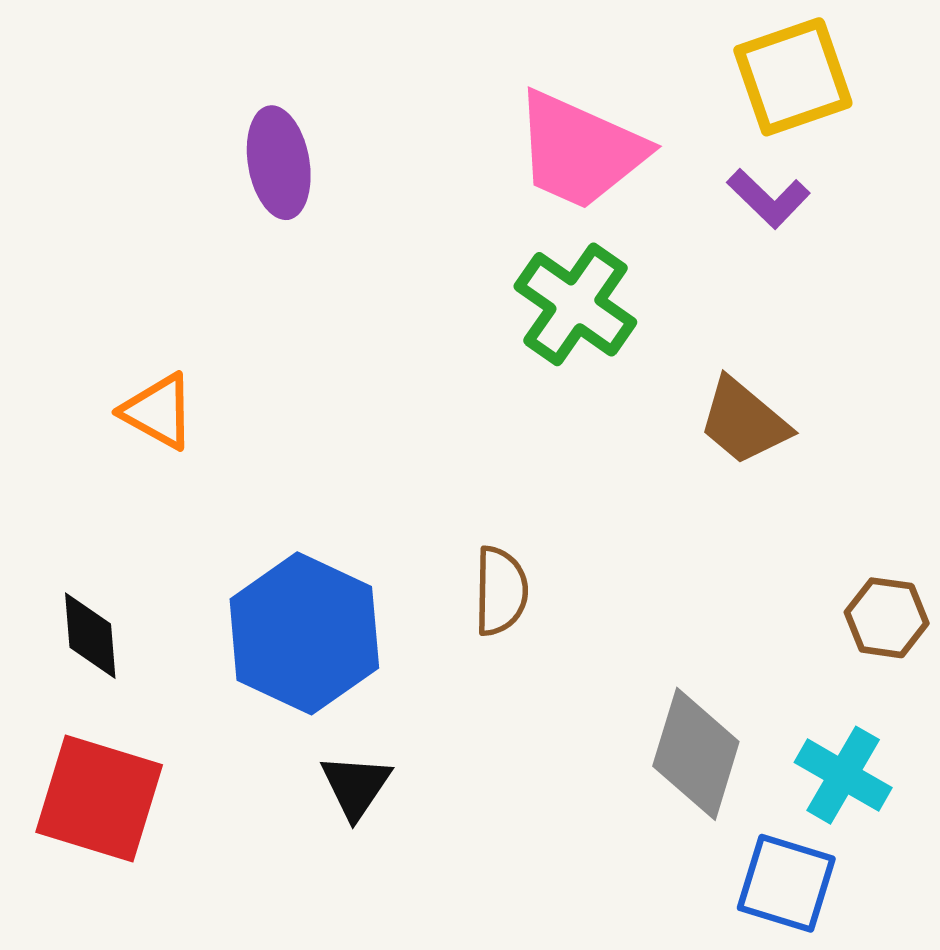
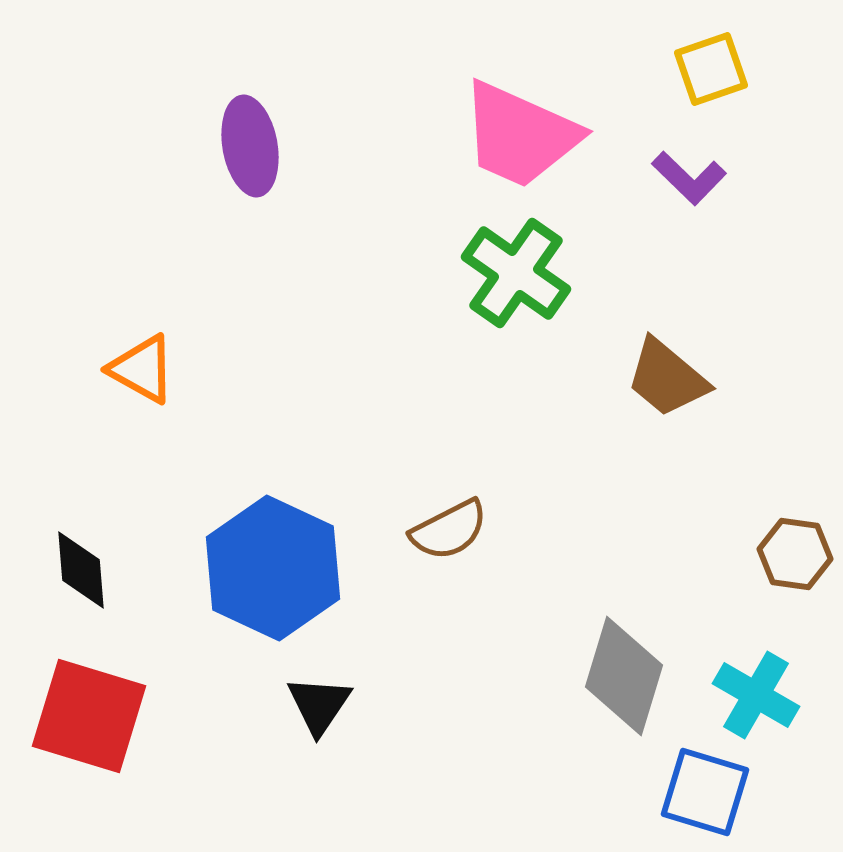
yellow square: (793, 77) -> (711, 69), size x0.7
brown semicircle: (501, 591) -> (449, 530), turned 62

